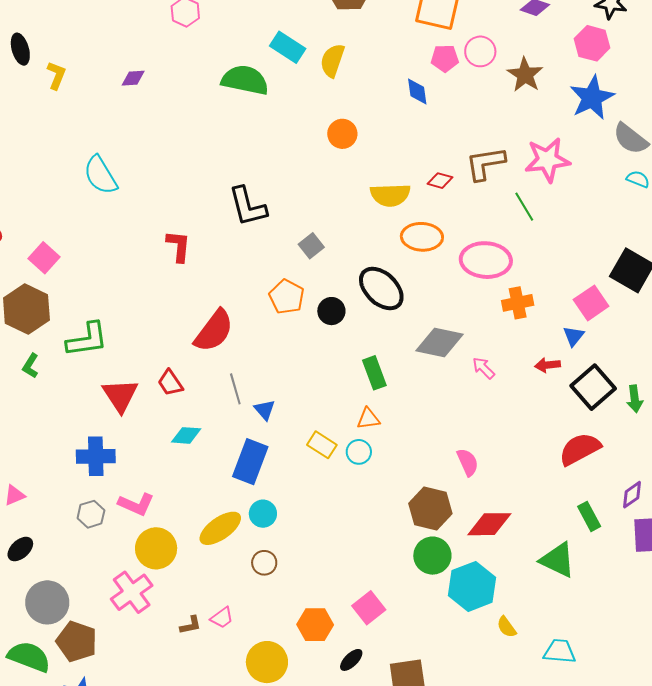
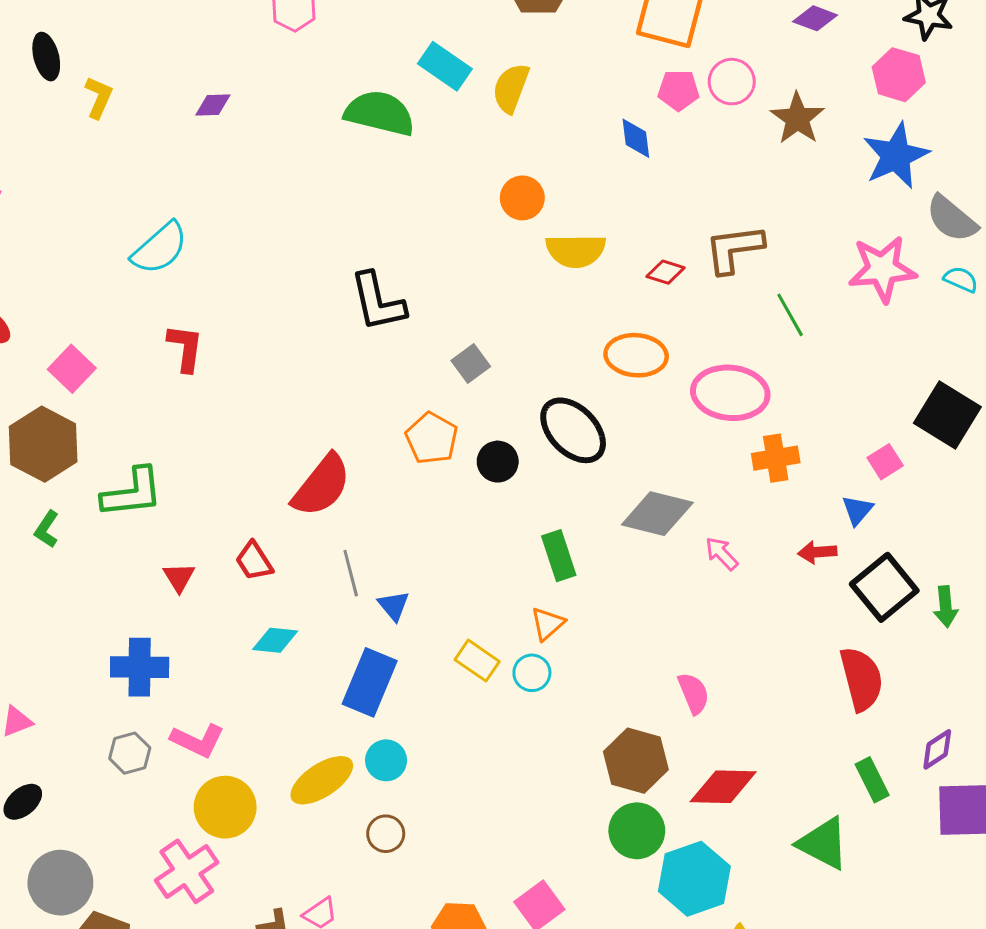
pink star: (547, 160) -> (882, 269), moved
cyan semicircle: (100, 175) -> (160, 248), turned -102
yellow semicircle: (390, 195) -> (576, 251), moved
red L-shape: (179, 246) -> (185, 348), moved
pink square: (591, 303) -> (885, 462), size x0.7
red triangle: (120, 395) -> (179, 577), size x0.6
orange triangle: (368, 419) -> (548, 624), turned -35
red semicircle: (580, 449) -> (861, 679), turned 102

